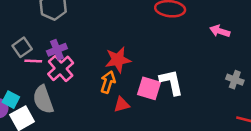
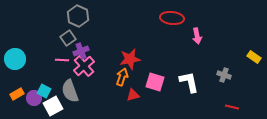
pink arrow: (220, 31) -> (197, 36), moved, turned -119
gray square: (22, 47) -> (68, 38), moved
white L-shape: (171, 82) -> (189, 82), moved

